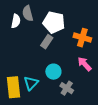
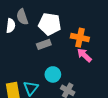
gray rectangle: (47, 42) -> (44, 44), turned 40
pink arrow: (84, 64) -> (84, 55), moved

